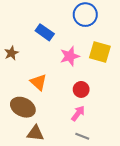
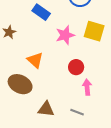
pink arrow: (78, 113) -> (87, 87), moved, turned -42
brown triangle: (35, 133) -> (46, 109), moved

